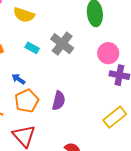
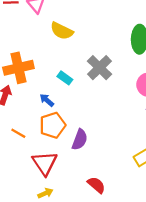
cyan rectangle: (32, 48) -> (65, 78), moved
purple semicircle: (59, 101) -> (80, 140), moved

